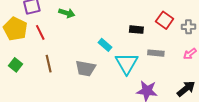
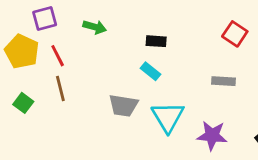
black rectangle: (136, 30) -> (156, 41), moved
cyan triangle: (127, 63) -> (168, 117), moved
brown line: (49, 64) -> (60, 89), moved

